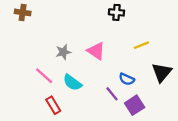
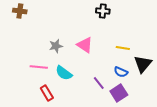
yellow line: (141, 45) -> (123, 48), moved, turned 32
pink line: (44, 76) -> (39, 67), turned -36
blue semicircle: (127, 79) -> (121, 72), moved

